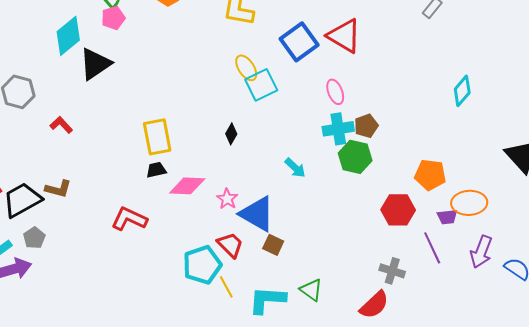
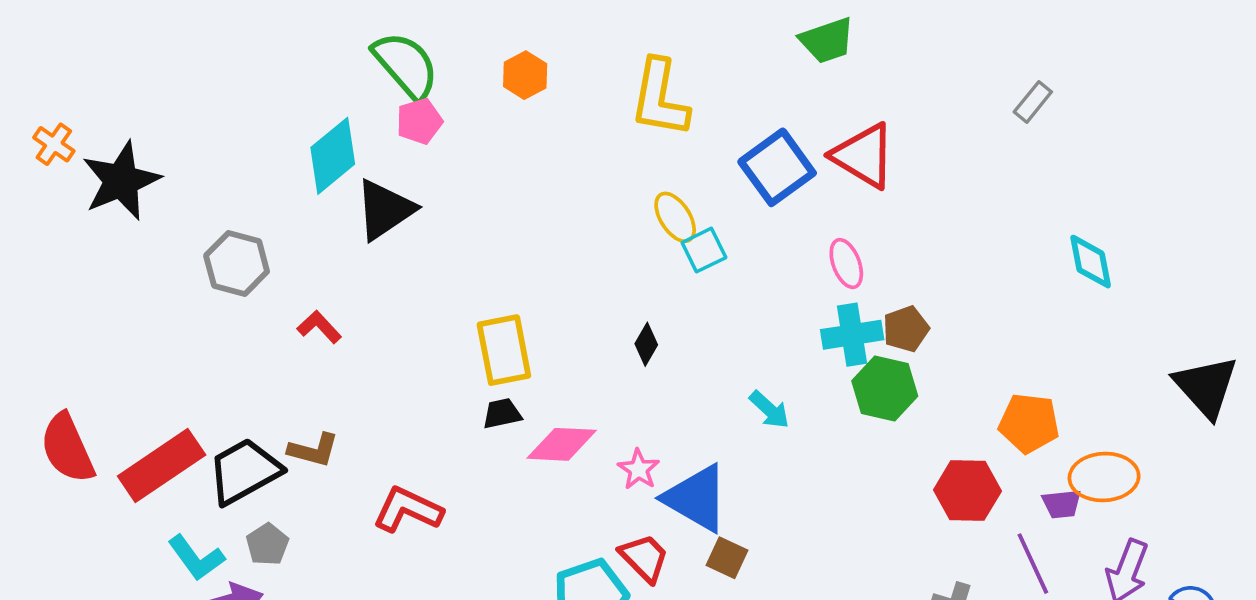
cyan square: (261, 85) -> (704, 250), size x0.7
cyan diamond: (462, 91) -> (1091, 262), turned -52
red L-shape: (129, 219) -> (408, 510), moved

